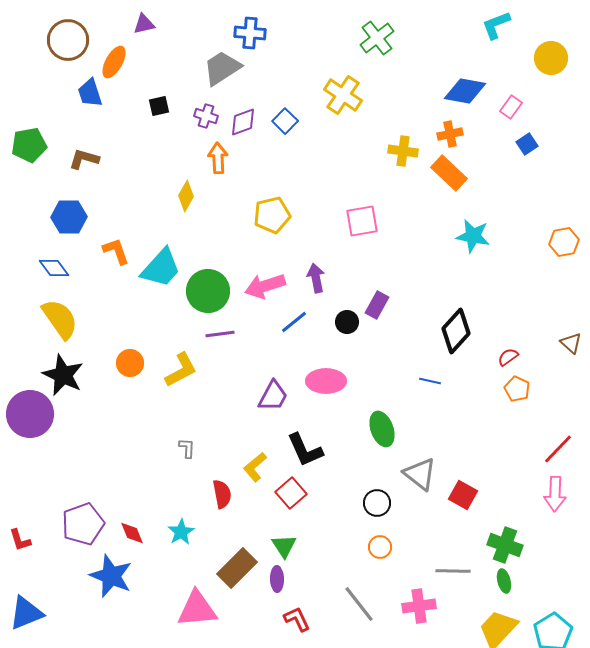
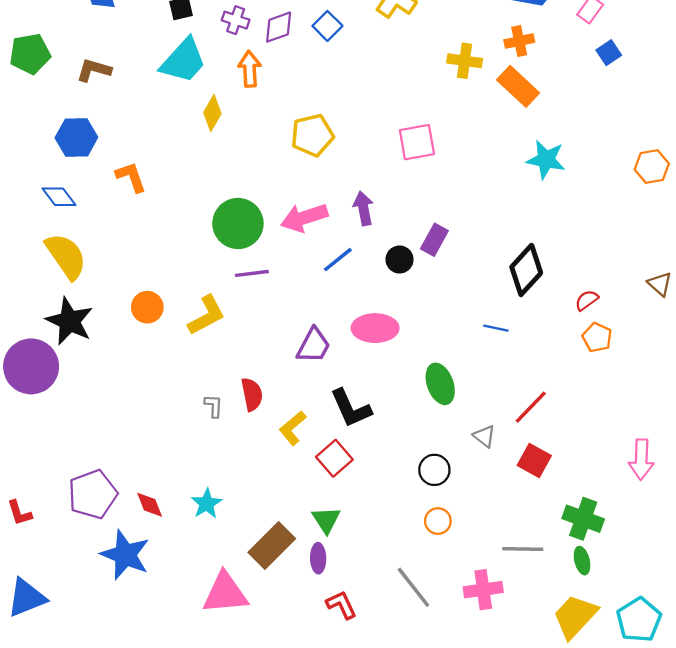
cyan trapezoid: (161, 268) -> (183, 61), moved
red line: (558, 449) -> (531, 407), moved
gray triangle: (420, 474) -> (484, 436), size x0.6
red semicircle: (222, 494) -> (252, 394), moved

